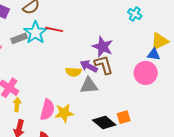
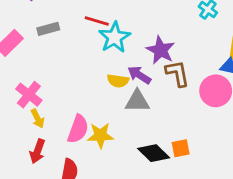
cyan star: (35, 33) -> (115, 37), moved
brown L-shape: (104, 65) -> (177, 73), moved
yellow arrow: (17, 105) -> (38, 119), turned 144

